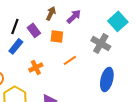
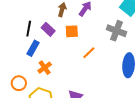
orange cross: (36, 67) -> (45, 68), moved

